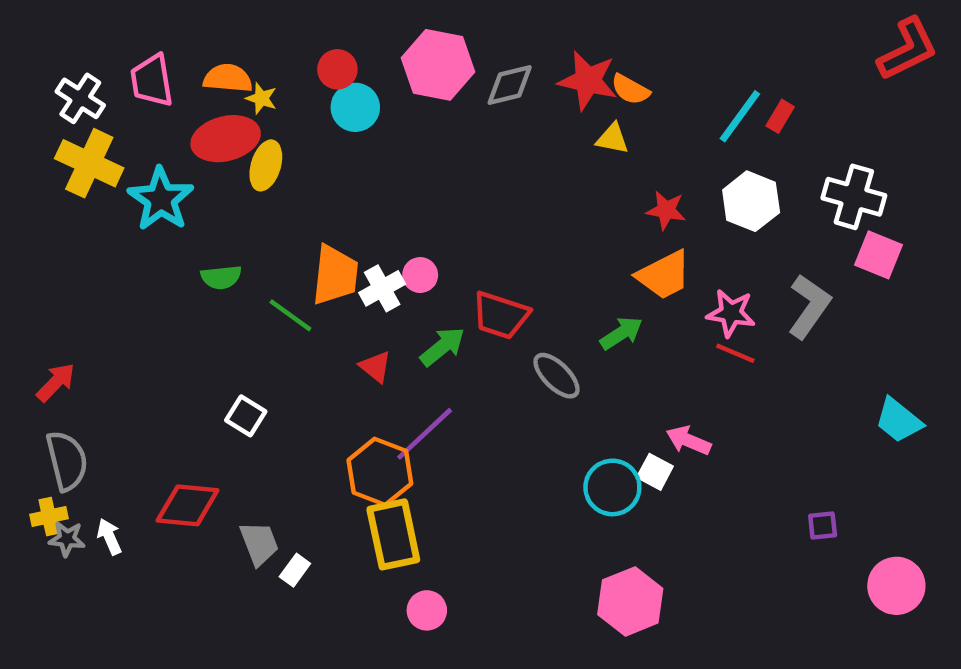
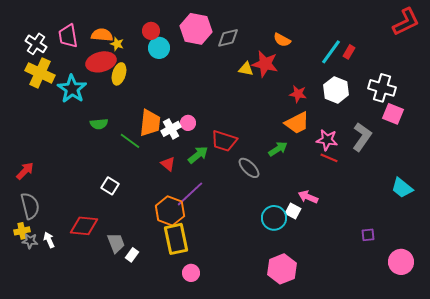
red star: (588, 81) -> (265, 64), moved
yellow triangle: (612, 139) -> (246, 69), moved

